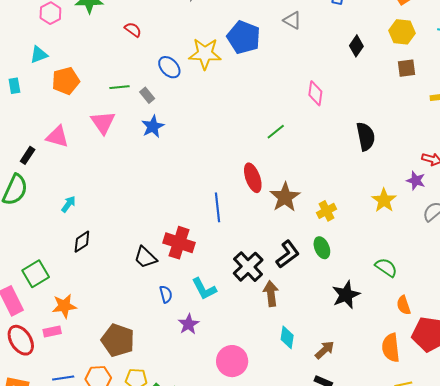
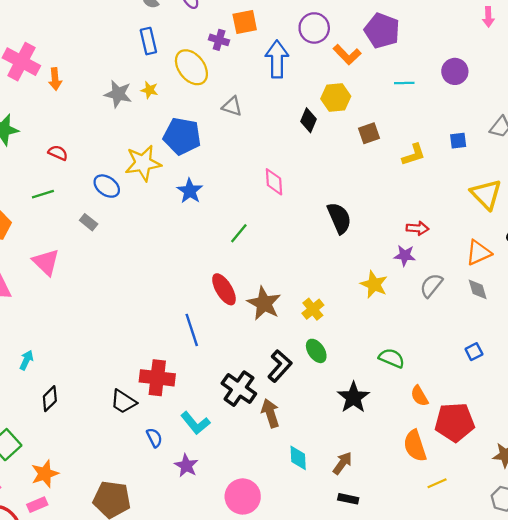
yellow hexagon: (402, 32) -> (336, 98), moved
green line: (119, 87) -> (43, 194), moved
blue star: (153, 127) -> (190, 191), moved

